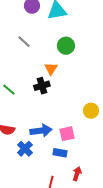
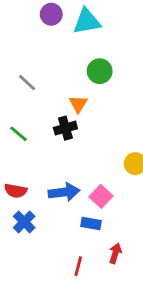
gray line: (24, 42) -> (27, 83), moved
pink square: (67, 134) -> (101, 196), turned -35
blue cross: (25, 149) -> (24, 222), moved

